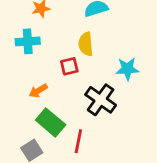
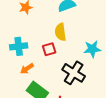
cyan cross: (28, 41) -> (19, 46), moved

